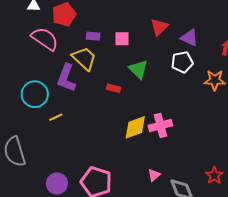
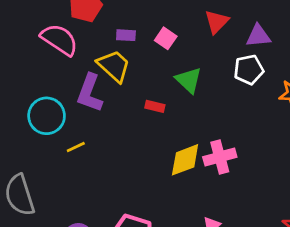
purple triangle: (189, 38) -> (258, 36), turned -30
pink square: (122, 39) -> (166, 38), turned 35

